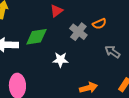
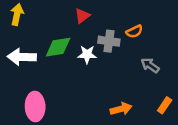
gray cross: (78, 32) -> (109, 41), turned -30
white star: (60, 60) -> (87, 54), moved

